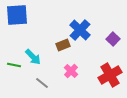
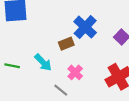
cyan arrow: (33, 57) -> (43, 62), moved
gray line: (42, 83) -> (61, 90), moved

